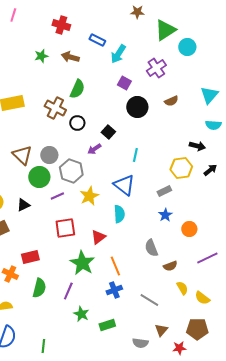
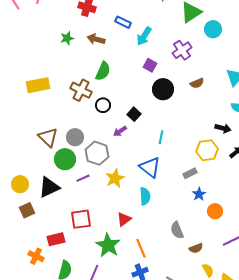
black triangle: (23, 205) -> (49, 187), size x1.6
blue star: (165, 215) -> (199, 194), moved
red square: (65, 228) -> (81, 219), moved

